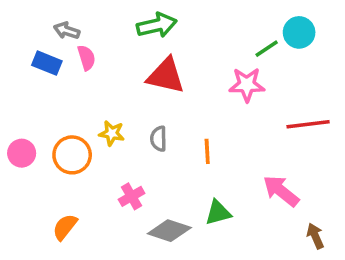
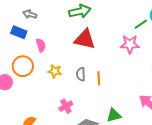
pink semicircle: (86, 58) -> (41, 45), moved
orange line: (207, 151) -> (99, 78), moved
orange circle: (72, 155) -> (23, 66), moved

